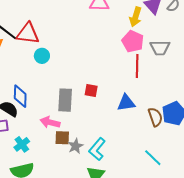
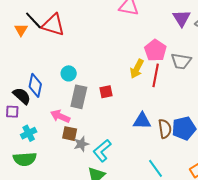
yellow arrow: (135, 17) -> (137, 69), moved
cyan circle: (42, 56) -> (69, 73), moved
red square: (91, 90) -> (106, 92), turned -32
blue triangle: (126, 103) -> (142, 121), moved

